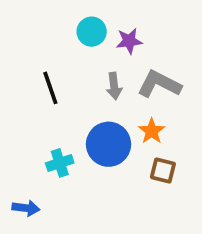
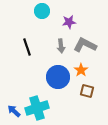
cyan circle: (92, 32) -> (42, 11), moved
cyan cross: (60, 163) -> (37, 108), moved, size x1.6
blue arrow: (26, 208) -> (14, 111), turned -144

